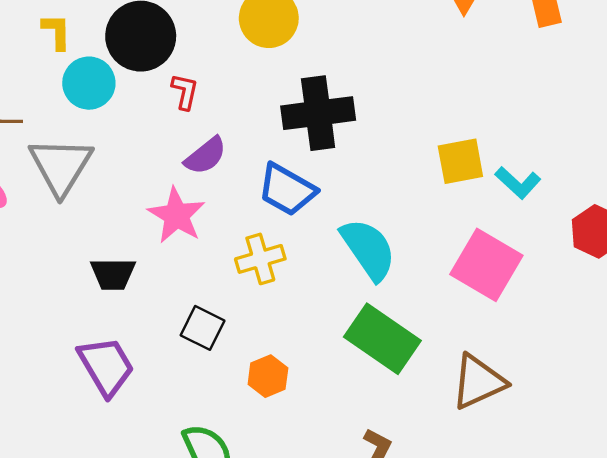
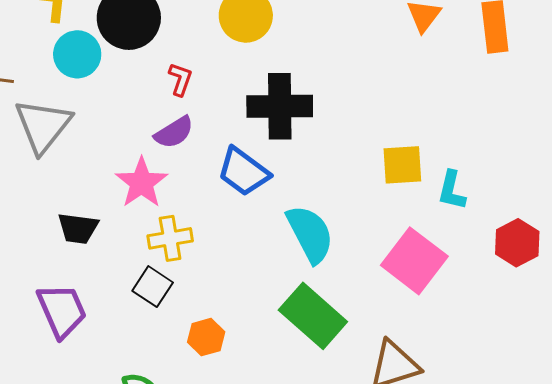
red L-shape: (185, 92) -> (180, 79), moved
cyan L-shape: (518, 183) -> (452, 190), turned 54
yellow cross: (260, 259) -> (170, 238), moved

